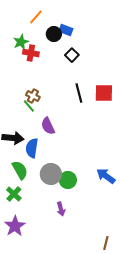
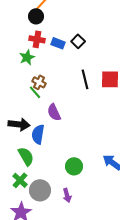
blue rectangle: (66, 30) -> (58, 43), moved
black circle: (54, 34) -> (36, 16), moved
green star: (21, 42) -> (27, 57), moved
gray circle: (51, 174) -> (40, 190), moved

